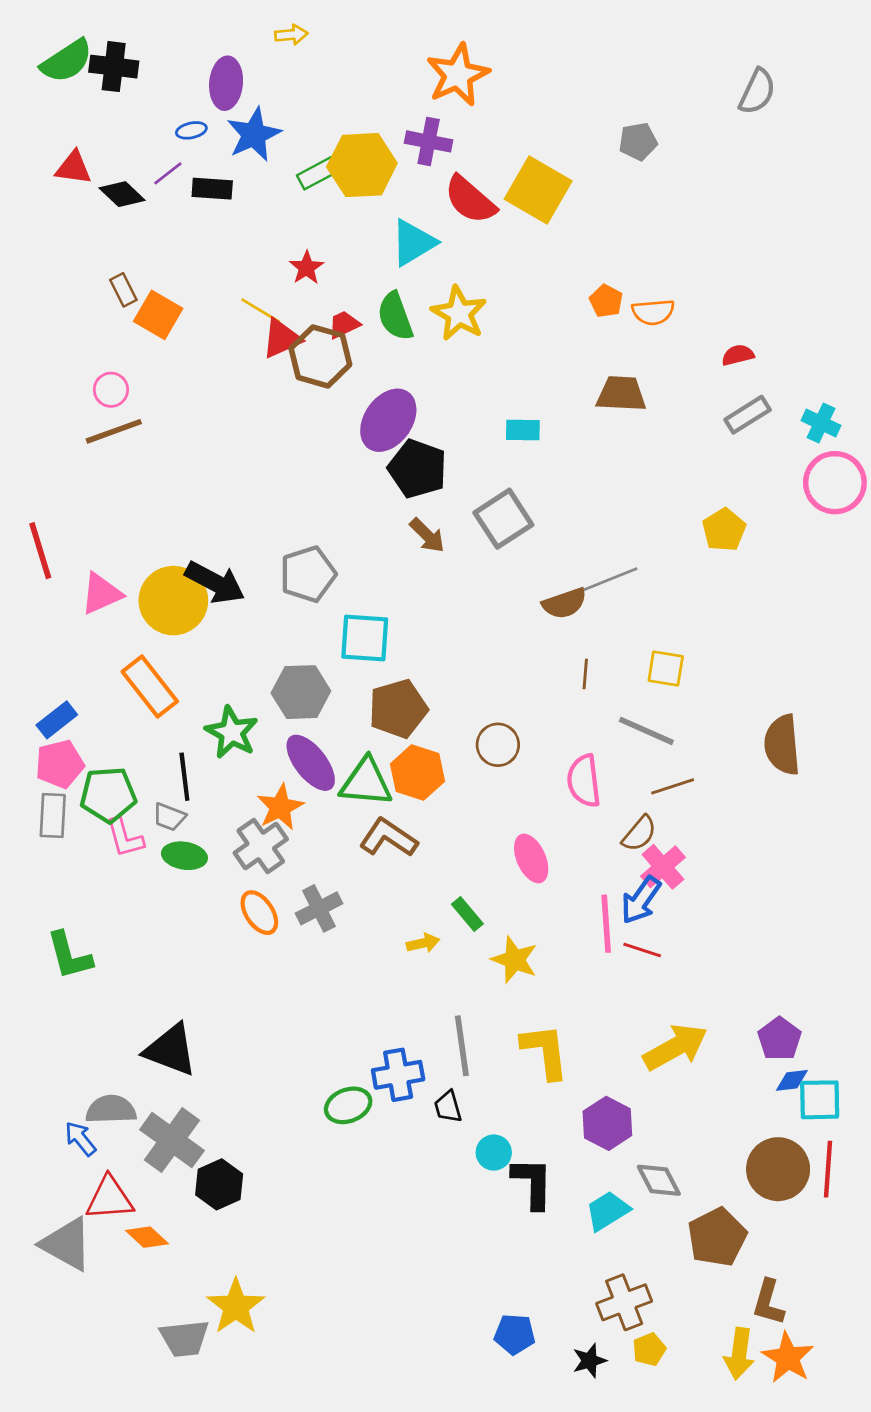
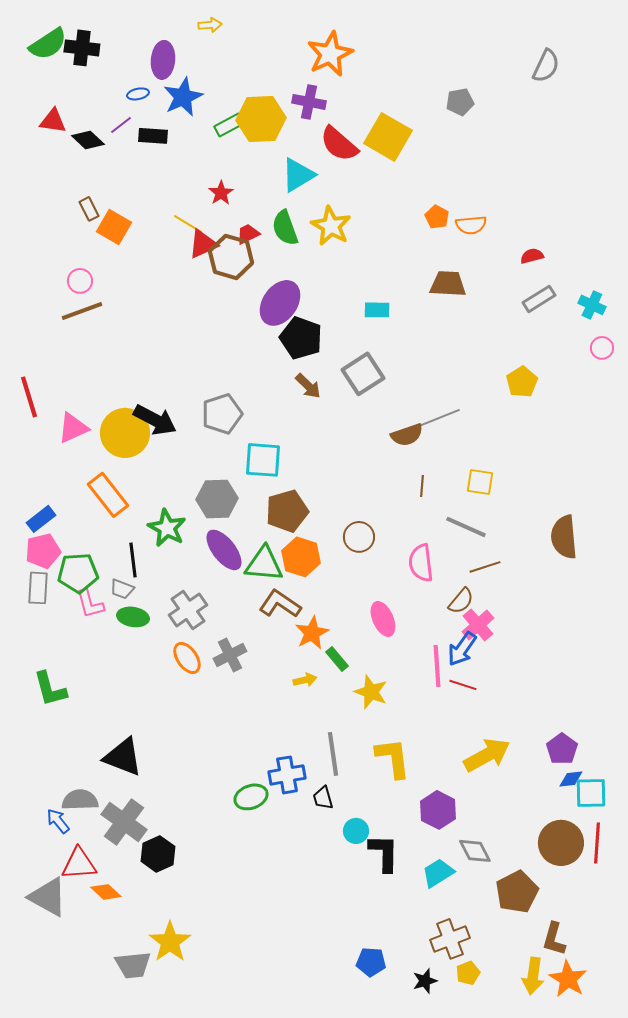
pink circle: (835, 483) -> (602, 348), size x0.5
orange star: (280, 807) -> (312, 633), moved

